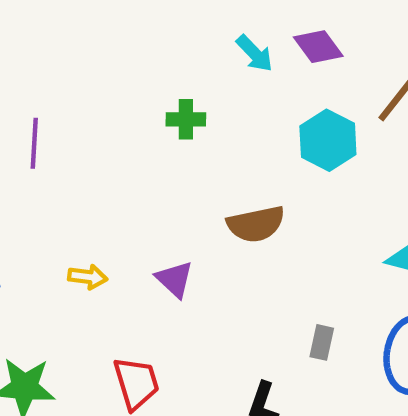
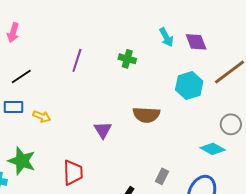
purple line: (34, 143) -> (77, 60), moved
yellow arrow: (88, 277) -> (42, 116), moved

